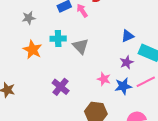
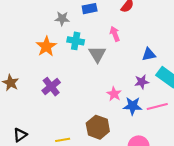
pink arrow: (82, 11) -> (115, 34), moved
gray star: (29, 18) -> (62, 19), moved
purple cross: (61, 87) -> (51, 87), moved

